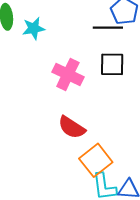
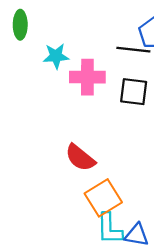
cyan star: (34, 28) -> (56, 56), moved
pink cross: (68, 74) -> (87, 77), moved, turned -32

